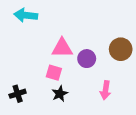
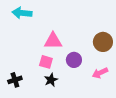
purple circle: (87, 59) -> (74, 60), moved
pink arrow: (105, 90) -> (100, 73), moved, turned 56

